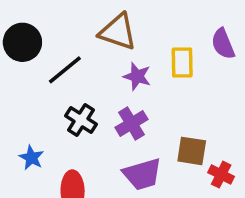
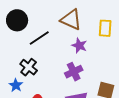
yellow rectangle: (182, 63) -> (105, 28), moved
black cross: (81, 120) -> (29, 67), moved

